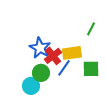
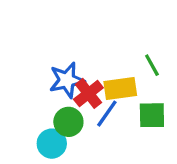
green line: (91, 29) -> (152, 65), moved, turned -56
blue star: (40, 48) -> (67, 80), turned 30

